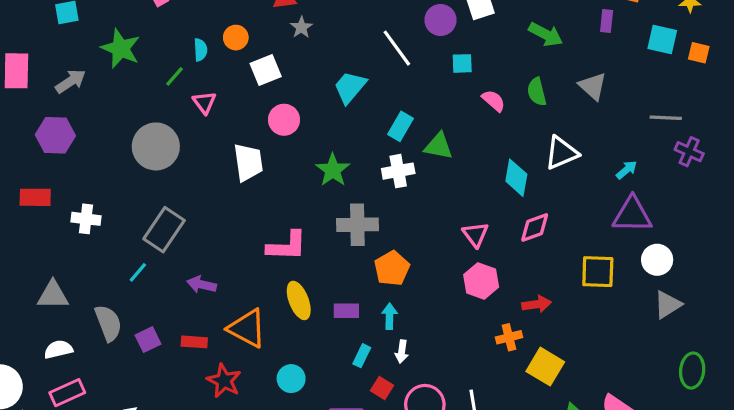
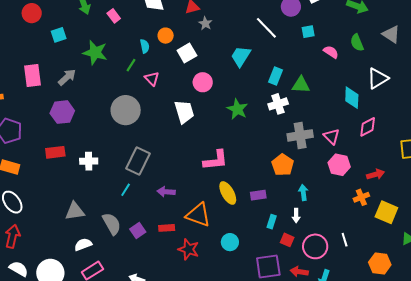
gray cross: (357, 225) -> (300, 135), moved
cyan arrow: (390, 316) -> (303, 193), moved

